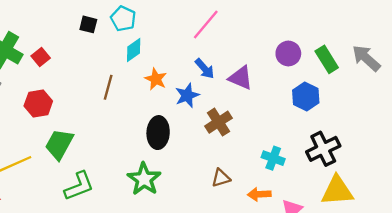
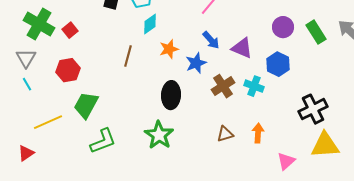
orange star: (156, 79) -> (169, 49), turned 30
blue hexagon: (306, 97) -> (278, 64), moved
cyan cross: (273, 158) -> (254, 86), moved
orange arrow: (259, 194) -> (258, 133), moved, turned 96

